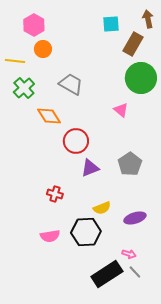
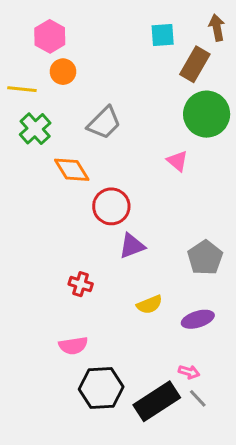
gray trapezoid: (71, 84) -> (104, 123), turned 105
gray pentagon: (130, 164) -> (205, 258), moved
black hexagon: (86, 232) -> (101, 388), moved

